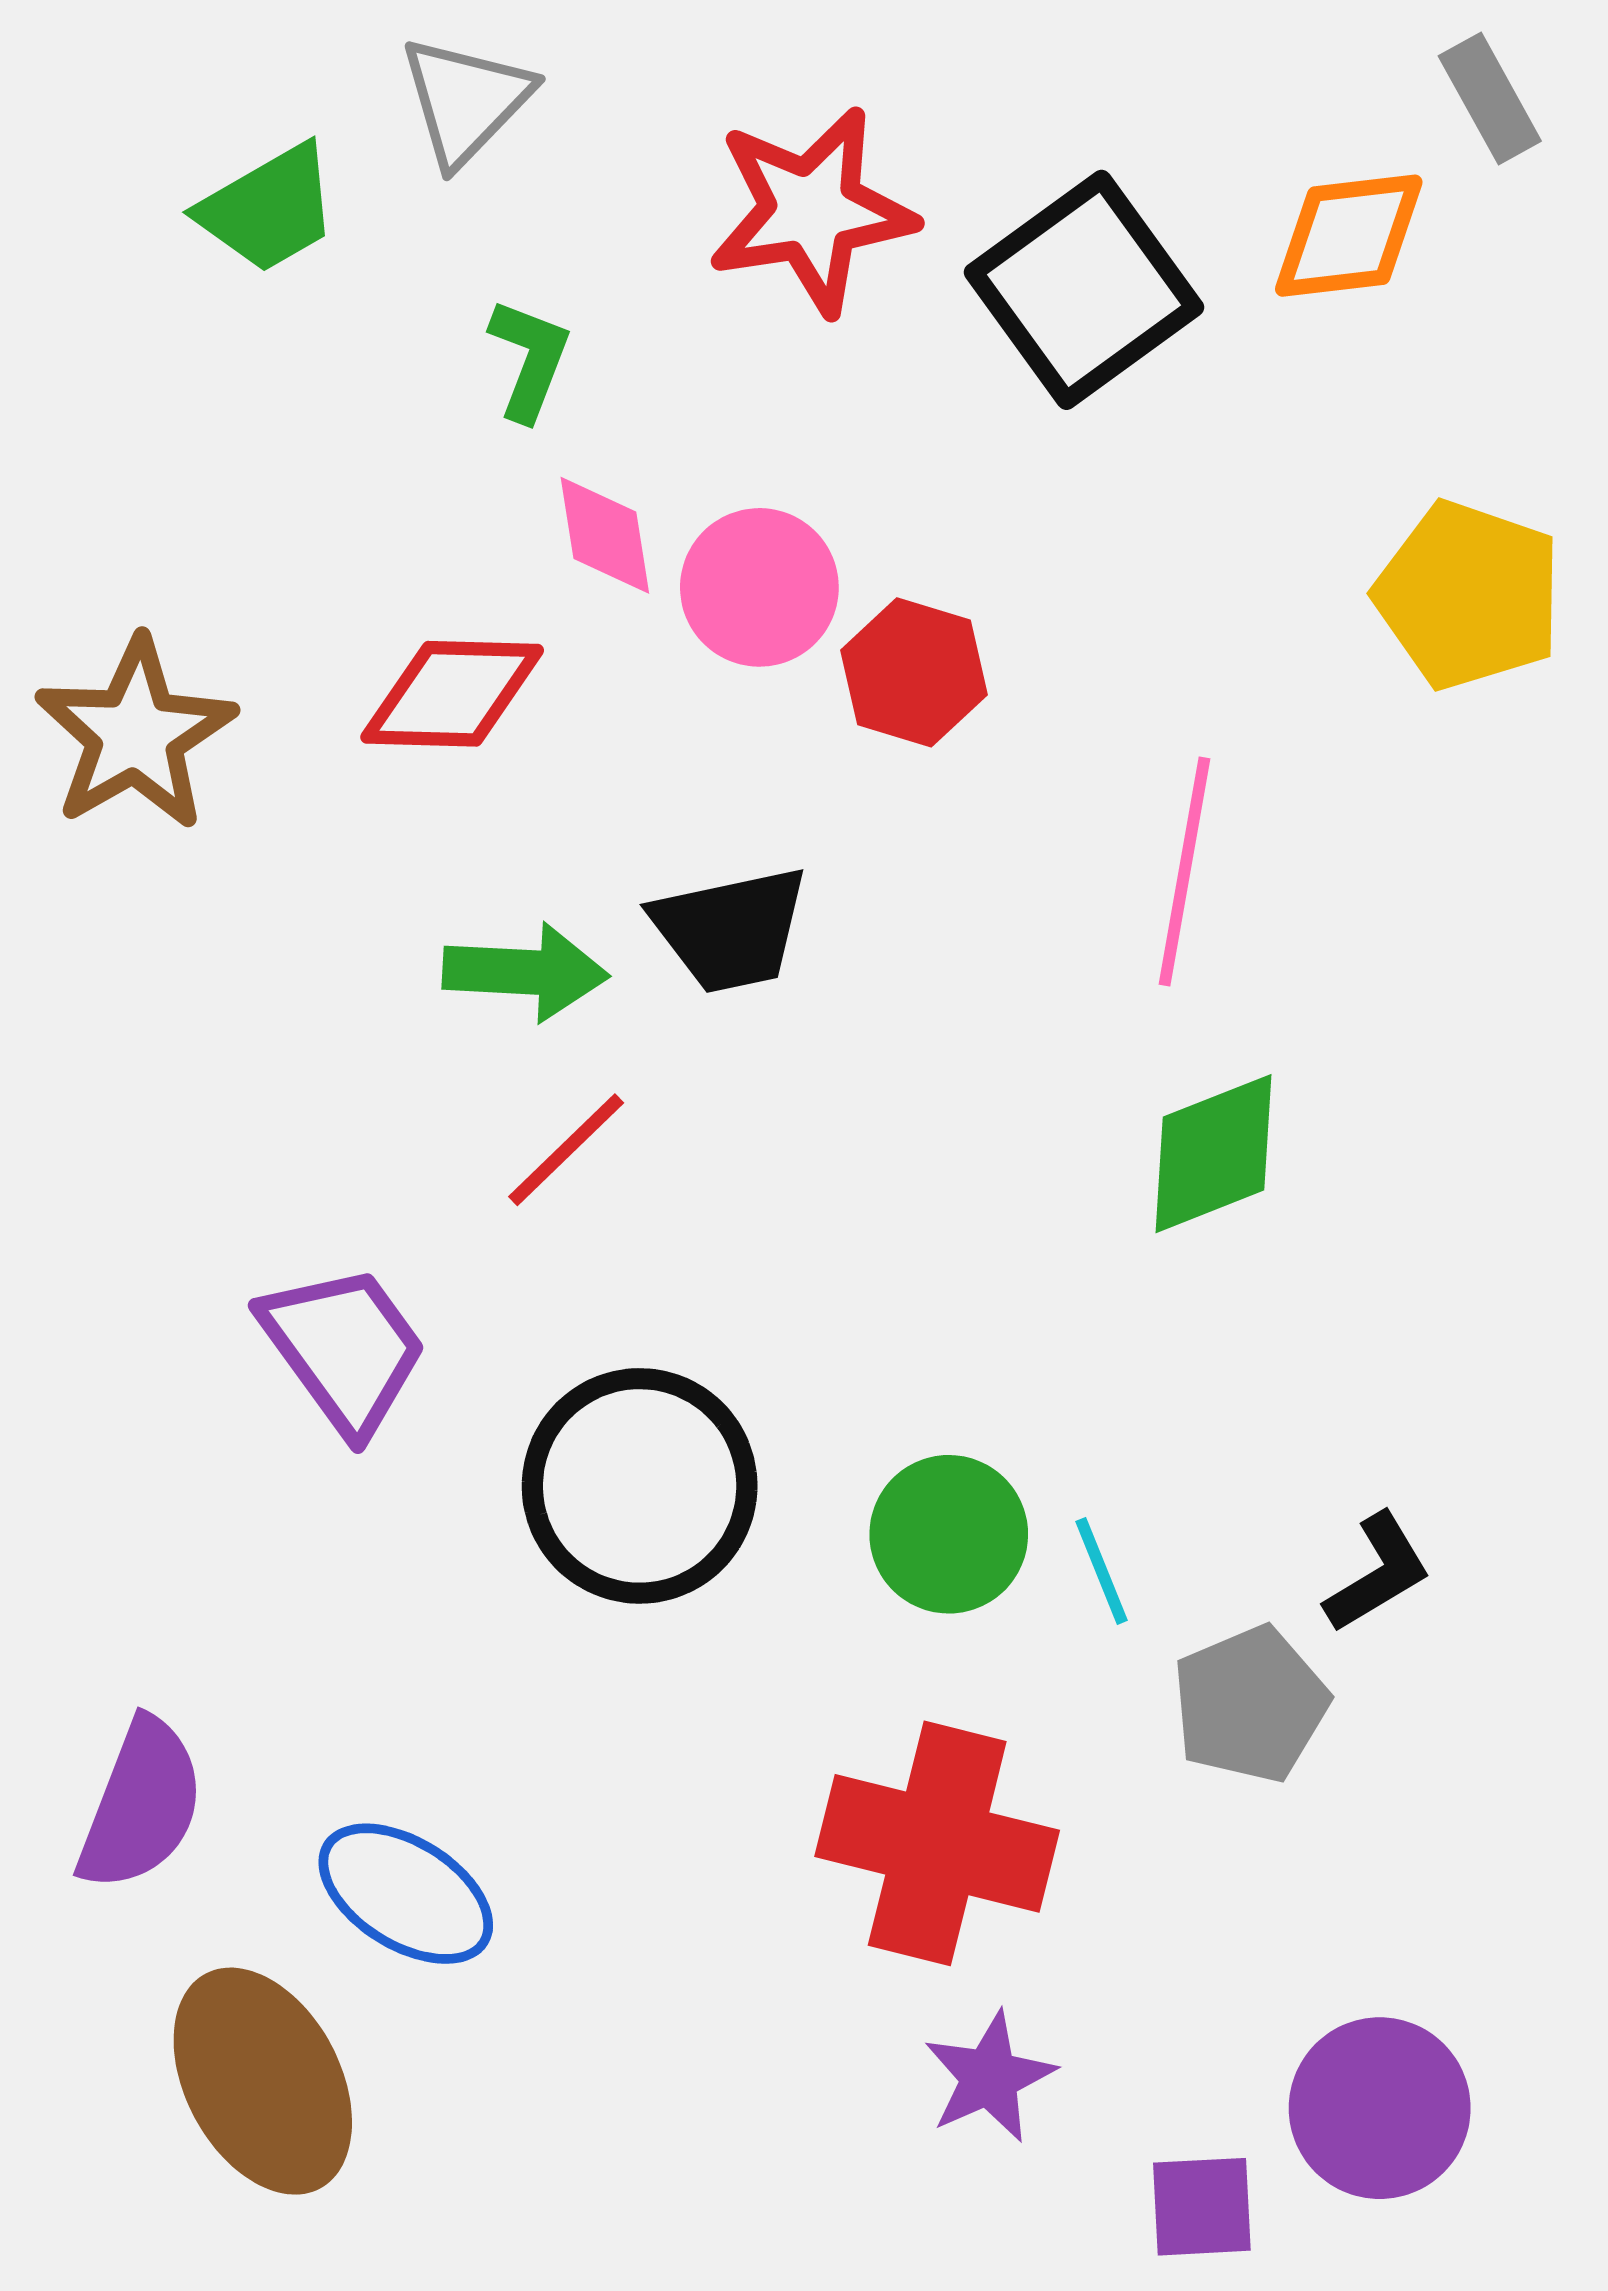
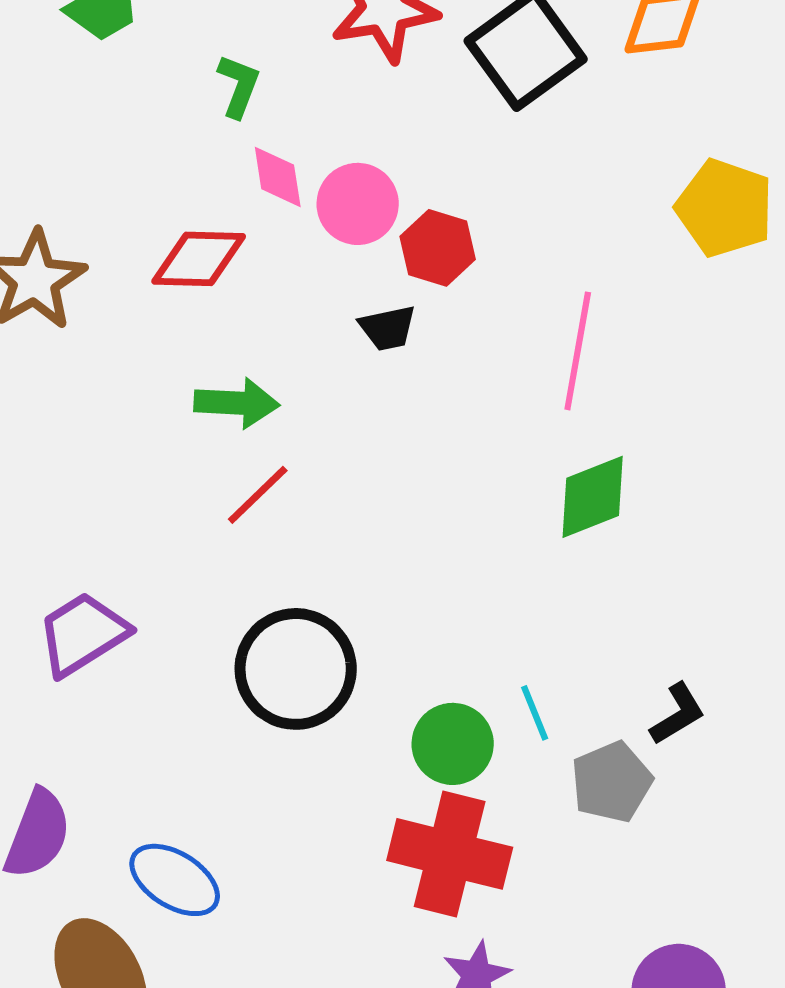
black trapezoid: (730, 929) -> (388, 328), moved, size x0.7
purple trapezoid: (344, 1349) -> (83, 634), moved, turned -86
green circle: (949, 1534) -> (453, 744), moved

